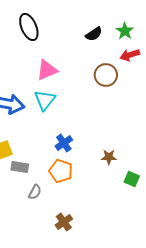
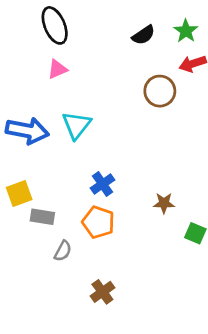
pink triangle: (47, 70) -> (57, 69), moved, size x0.7

